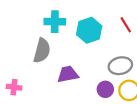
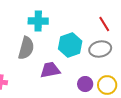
cyan hexagon: (89, 30) -> (70, 45), moved
gray ellipse: (120, 66) -> (100, 49), moved

